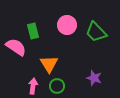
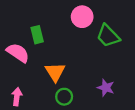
pink circle: (67, 25) -> (82, 17), moved
pink arrow: (33, 86) -> (17, 97), moved

